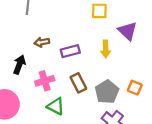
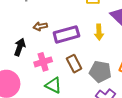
purple rectangle: (70, 51) -> (66, 34), size x1.4
gray pentagon: (107, 92) -> (100, 72), turned -30

